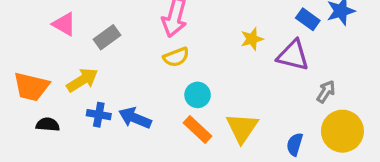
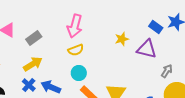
yellow arrow: (82, 80) -> (33, 64), moved
cyan circle: (198, 95) -> (79, 73), moved
blue cross: (99, 115) -> (29, 85), turned 32

